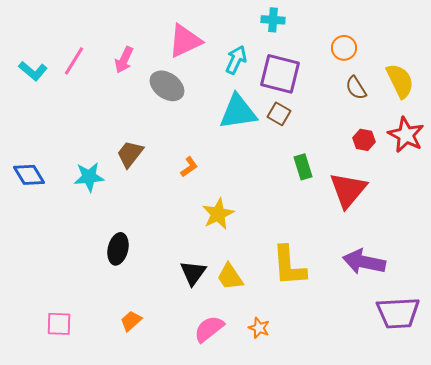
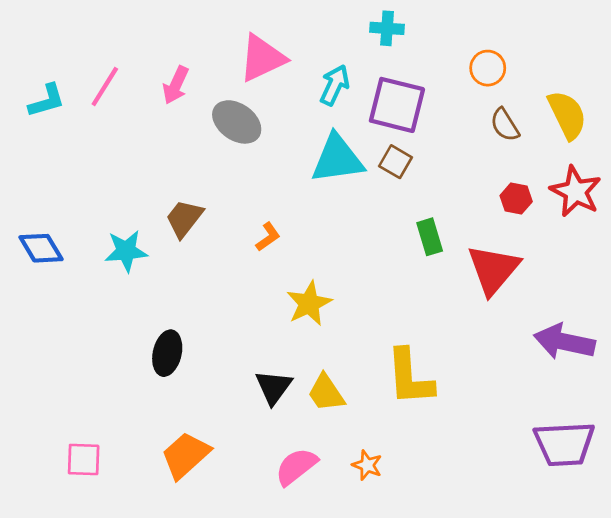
cyan L-shape: (33, 71) -> (47, 101), turned -56
purple arrow: (364, 262) -> (564, 342), moved
orange trapezoid: (131, 321) -> (186, 455), size x1.6

